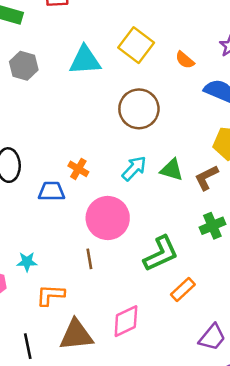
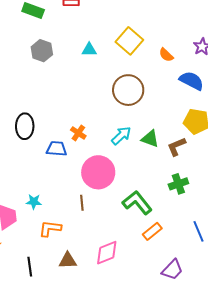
cyan triangle: (85, 60) -> (89, 50), size x0.6
green L-shape: (161, 254) -> (137, 203), turned -108
brown triangle: (76, 335) -> (68, 261), size x0.7

